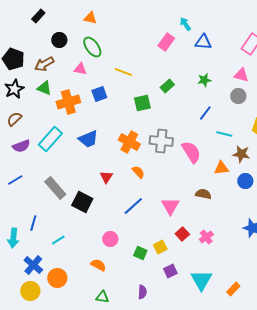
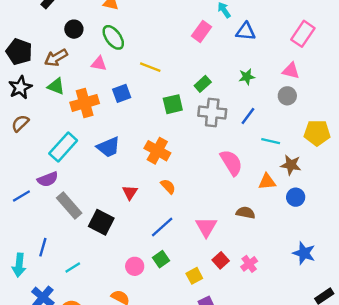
gray cross: (161, 141) -> (212, 113), moved
purple semicircle: (21, 146) -> (48, 179), moved
green square: (140, 253) -> (161, 259), moved, turned 32

